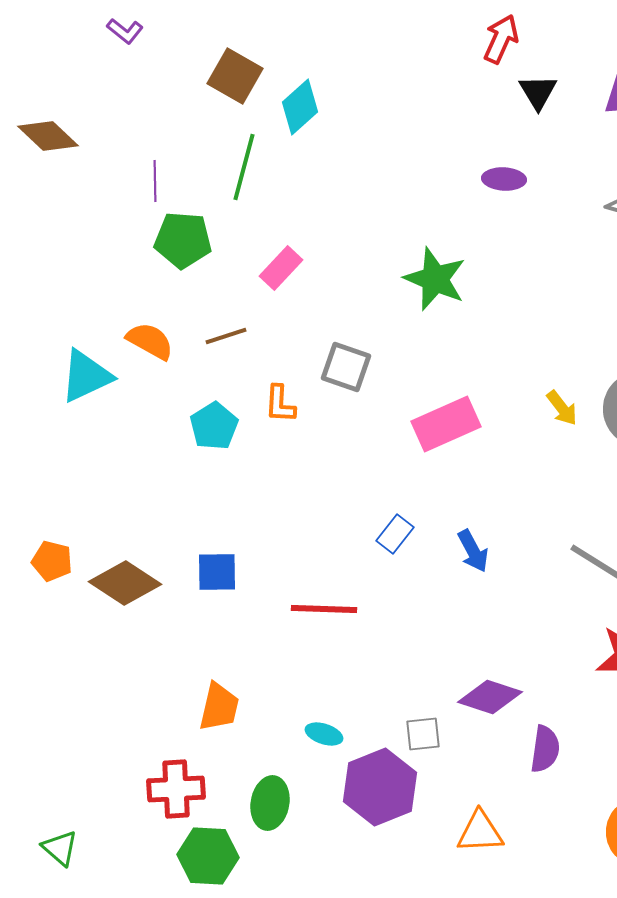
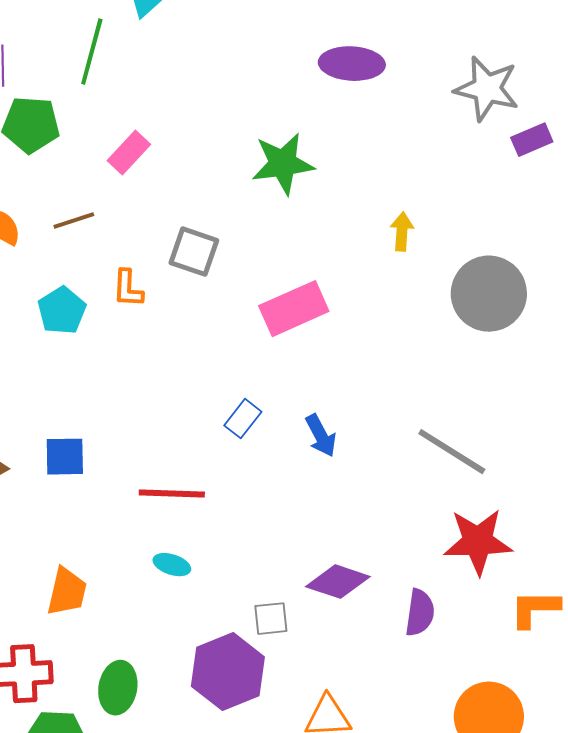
purple ellipse: (504, 179) -> (352, 64), size x1.5
green star: (435, 279) -> (283, 164), turned -30
yellow arrow: (562, 408) -> (402, 232), moved, turned -138
cyan ellipse: (324, 734) -> (172, 565), moved
purple semicircle: (545, 749) -> (420, 613), moved

